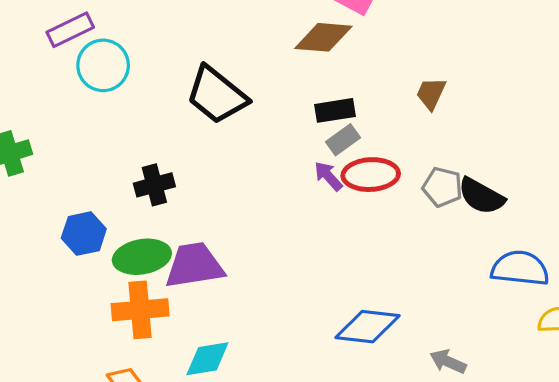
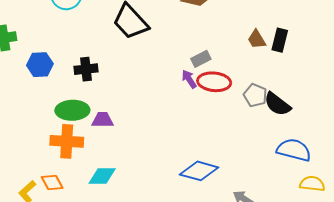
brown trapezoid: (431, 93) -> (257, 39), turned -65
black rectangle: (335, 110) -> (280, 40), moved, turned -75
blue hexagon: (84, 234) -> (40, 65), moved
purple trapezoid: (194, 265) -> (103, 120), size x0.6

